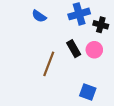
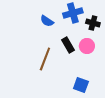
blue semicircle: (39, 16) -> (47, 21), moved

